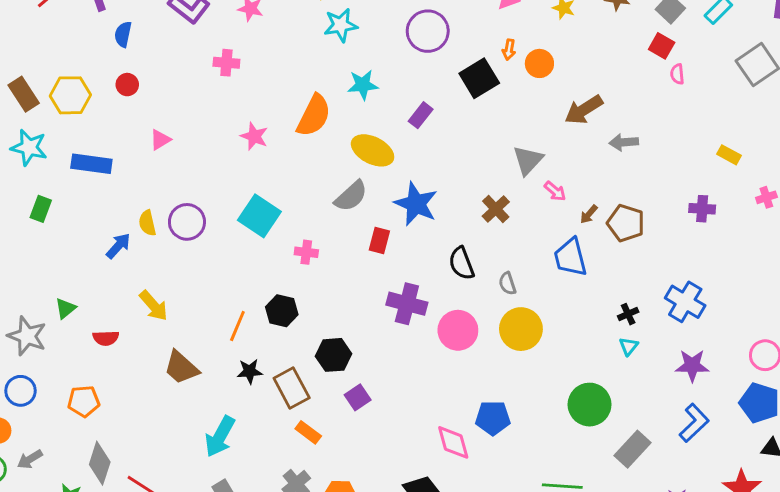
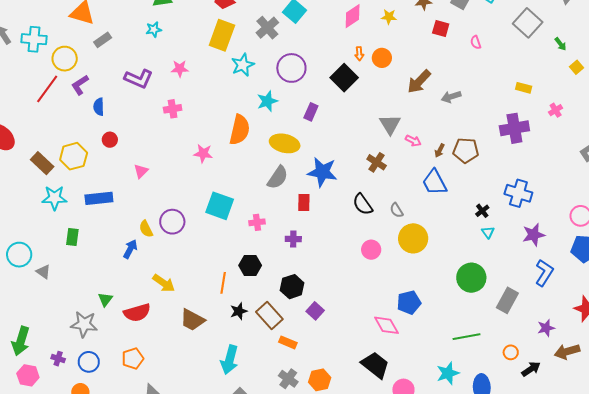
purple circle: (428, 31) -> (291, 68), moved
red square: (662, 46) -> (441, 29), moved
purple cross: (702, 209) -> (514, 128), size x1.6
purple cross: (407, 304) -> (293, 239), moved, size x0.6
pink circle: (458, 330) -> (371, 250), size x0.7
red semicircle: (106, 338) -> (137, 313), size x1.5

